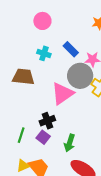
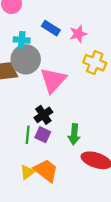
gray circle: (80, 76) -> (26, 59), moved
green line: (21, 135) -> (28, 135), moved

